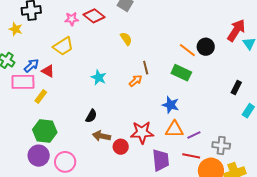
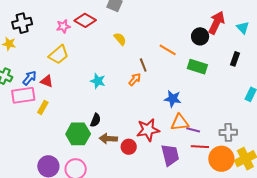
red arrow: (236, 30) -> (216, 23), moved
orange line: (187, 50) -> (168, 50), moved
green rectangle: (181, 73) -> (197, 67), moved
black rectangle: (236, 88) -> (235, 59), moved
green hexagon: (45, 131) -> (78, 134), moved
purple line: (194, 135) -> (193, 130), moved, turned 48

